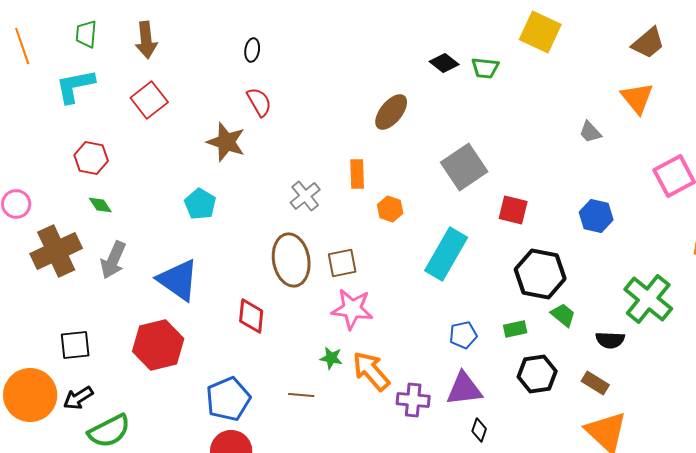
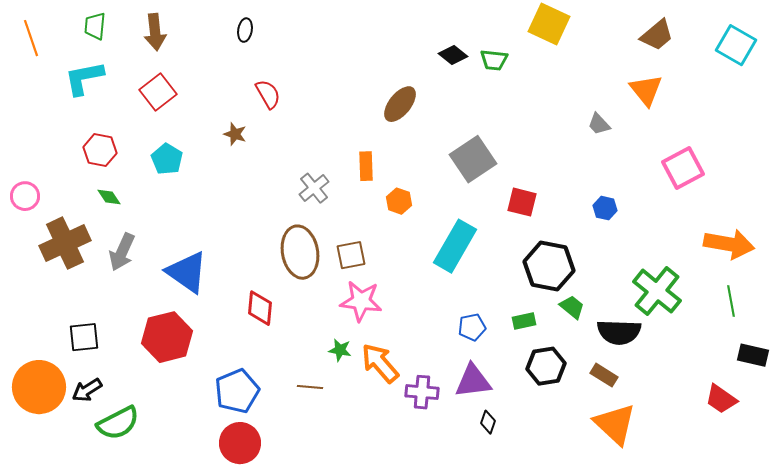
black ellipse: (252, 50) -> (245, 30), moved
brown star: (226, 142) -> (235, 134), size x0.6
cyan pentagon: (200, 204) -> (167, 159), moved
blue hexagon: (596, 216) -> (605, 208), size x0.7
black semicircle: (610, 340) -> (619, 332), size x1.5

